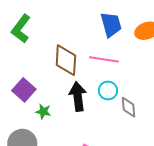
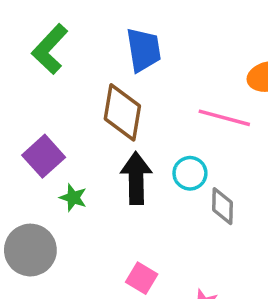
blue trapezoid: (111, 25) -> (144, 50), moved
pink line: (104, 59) -> (224, 118), moved

